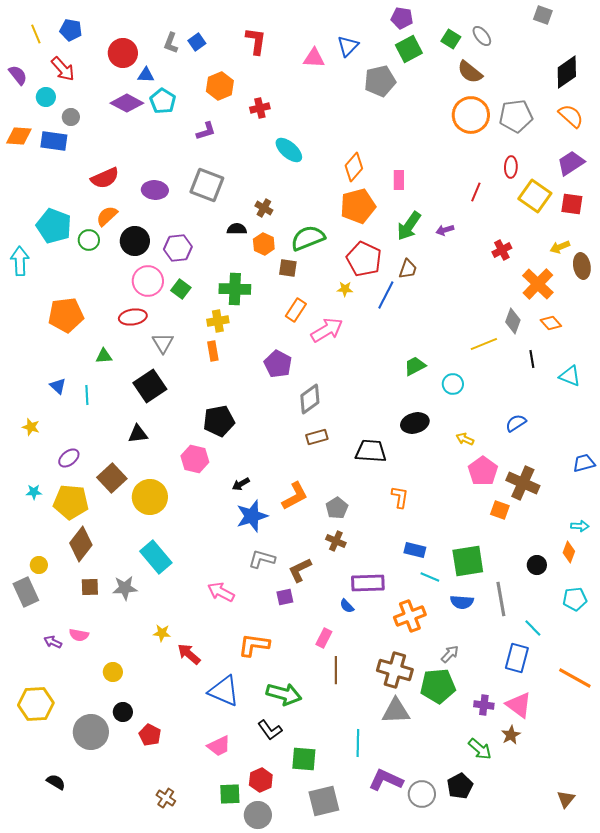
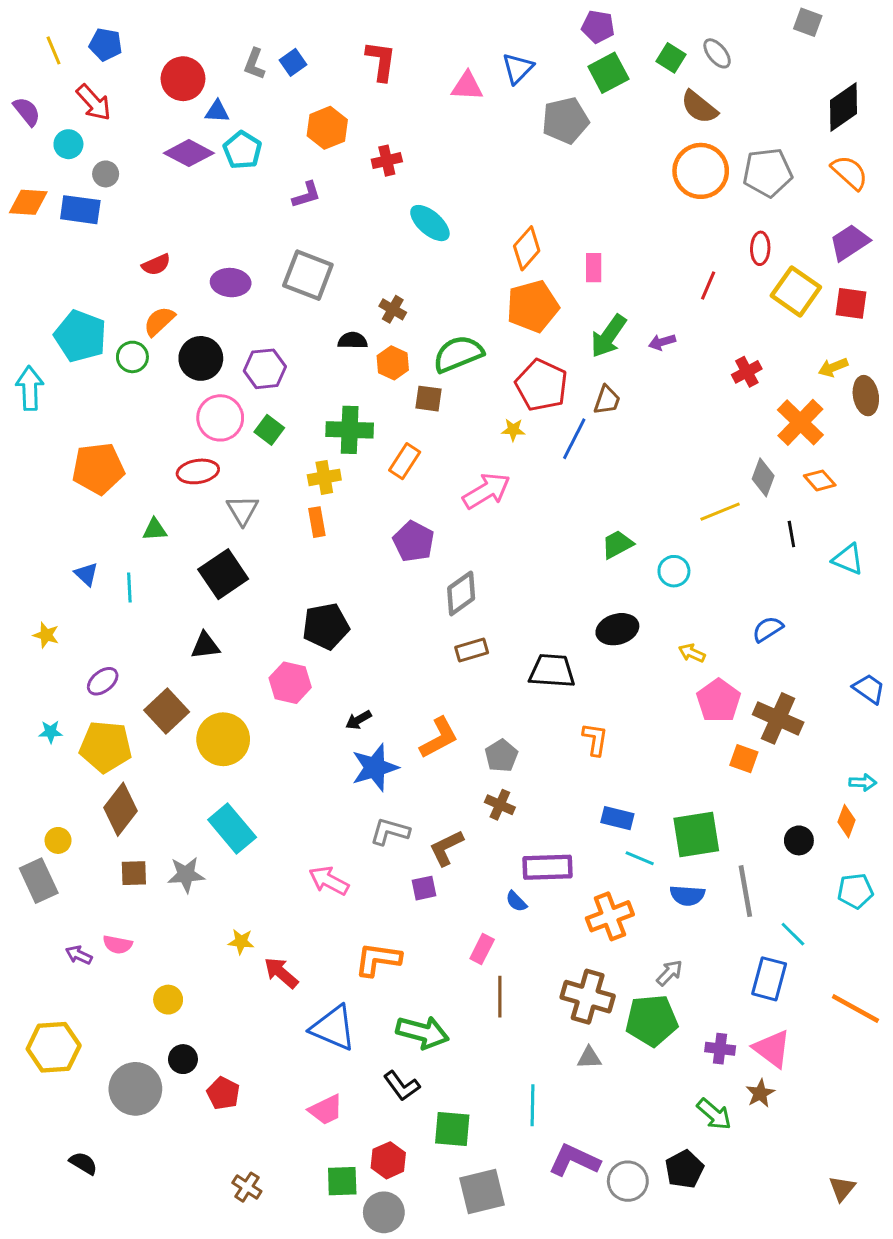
red semicircle: (105, 178) -> (156, 265), size x0.7
orange rectangle: (296, 310) -> (405, 461), moved
blue trapezoid: (584, 463) -> (869, 689), turned 50
gray triangle: (396, 711) -> (589, 1058), size x0.6

